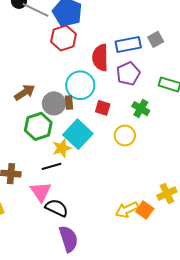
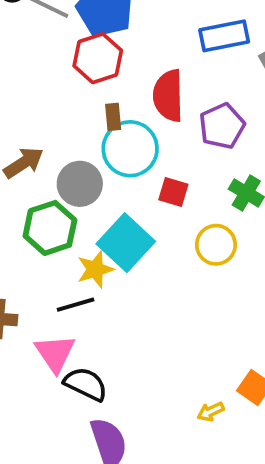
blue rectangle: (128, 44) -> (224, 36), moved
brown rectangle: (69, 103) -> (113, 117), moved
yellow arrow: (127, 210) -> (211, 412), moved, size x0.6

